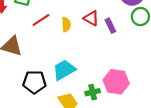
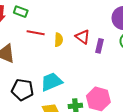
red line: (41, 20) -> (36, 33), turned 36
purple rectangle: (110, 26) -> (100, 46), turned 32

